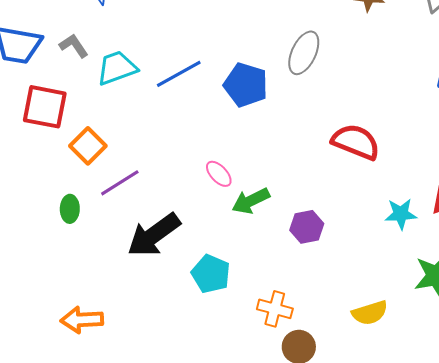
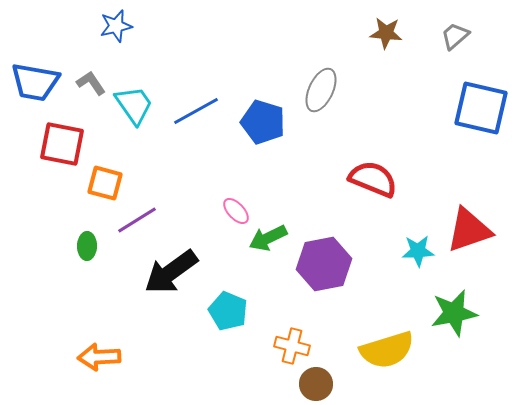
cyan trapezoid: (117, 68) -> (134, 105), turned 75
orange square: (88, 146) -> (105, 183), turned -30
purple hexagon: (307, 227) -> (324, 264), size x1.6
yellow semicircle: (370, 313) -> (387, 350), size x1.5

